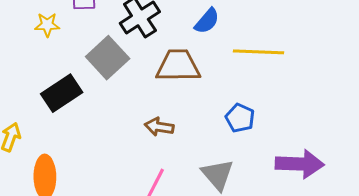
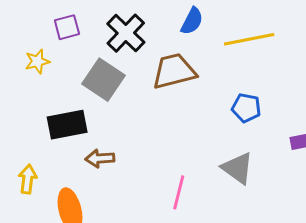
black rectangle: (62, 93) -> (67, 125), turned 36
brown arrow: (159, 127) -> (100, 158), moved

